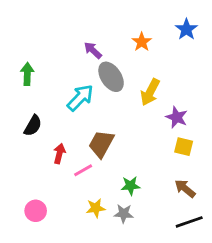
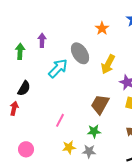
purple arrow: (93, 50) -> (42, 40), moved, turned 48
brown trapezoid: (101, 144) -> (100, 104), moved
red arrow: (59, 154) -> (14, 108), moved
pink line: (83, 170) -> (60, 120), turned -32

